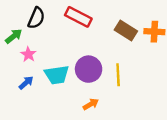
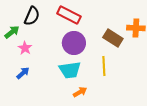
brown rectangle: (126, 30) -> (113, 38), moved
purple circle: (89, 69) -> (74, 43), moved
cyan trapezoid: (57, 75) -> (70, 70), moved

